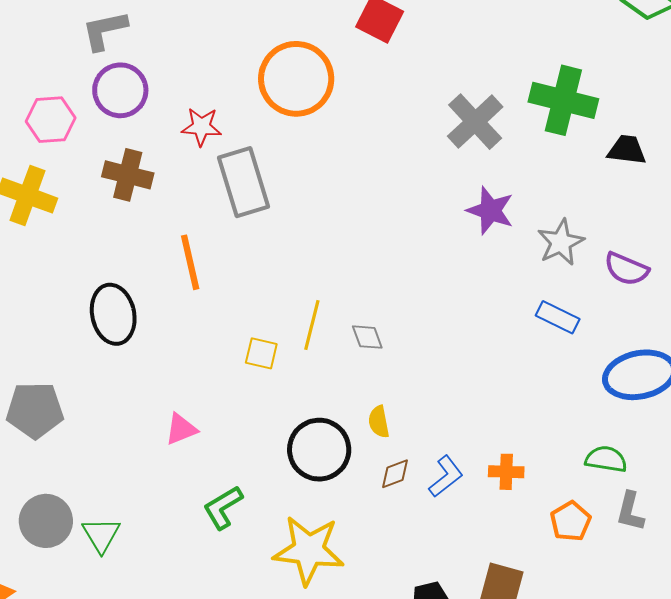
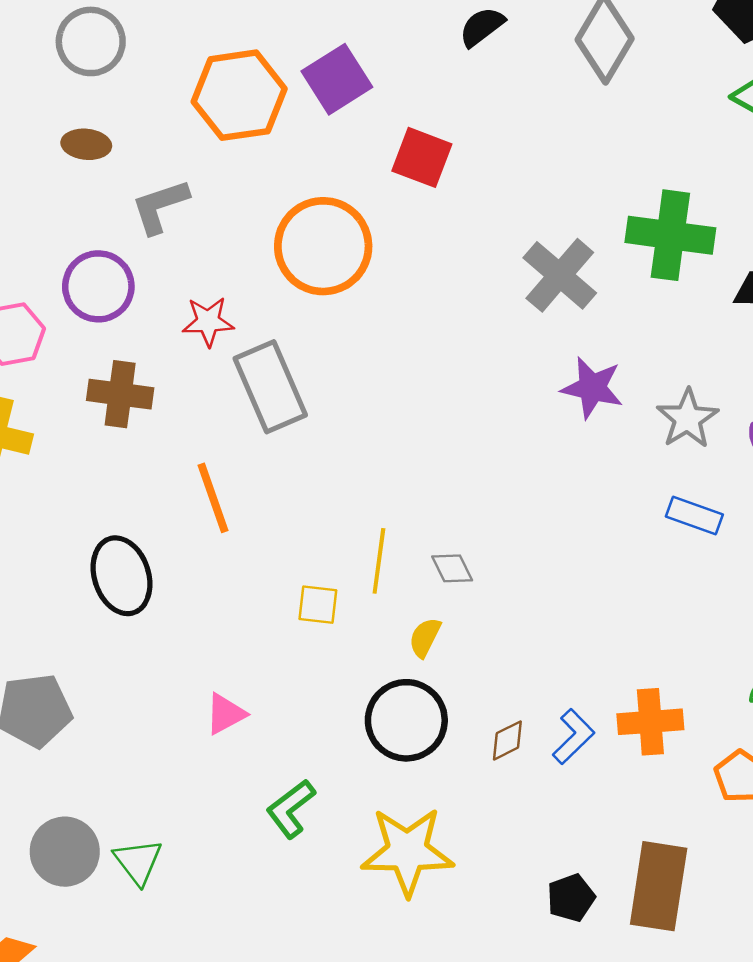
gray L-shape: (105, 30) -> (160, 206), moved
yellow semicircle: (379, 422) -> (425, 637), moved, turned 44
orange cross: (506, 472) -> (650, 722), size x1.4

